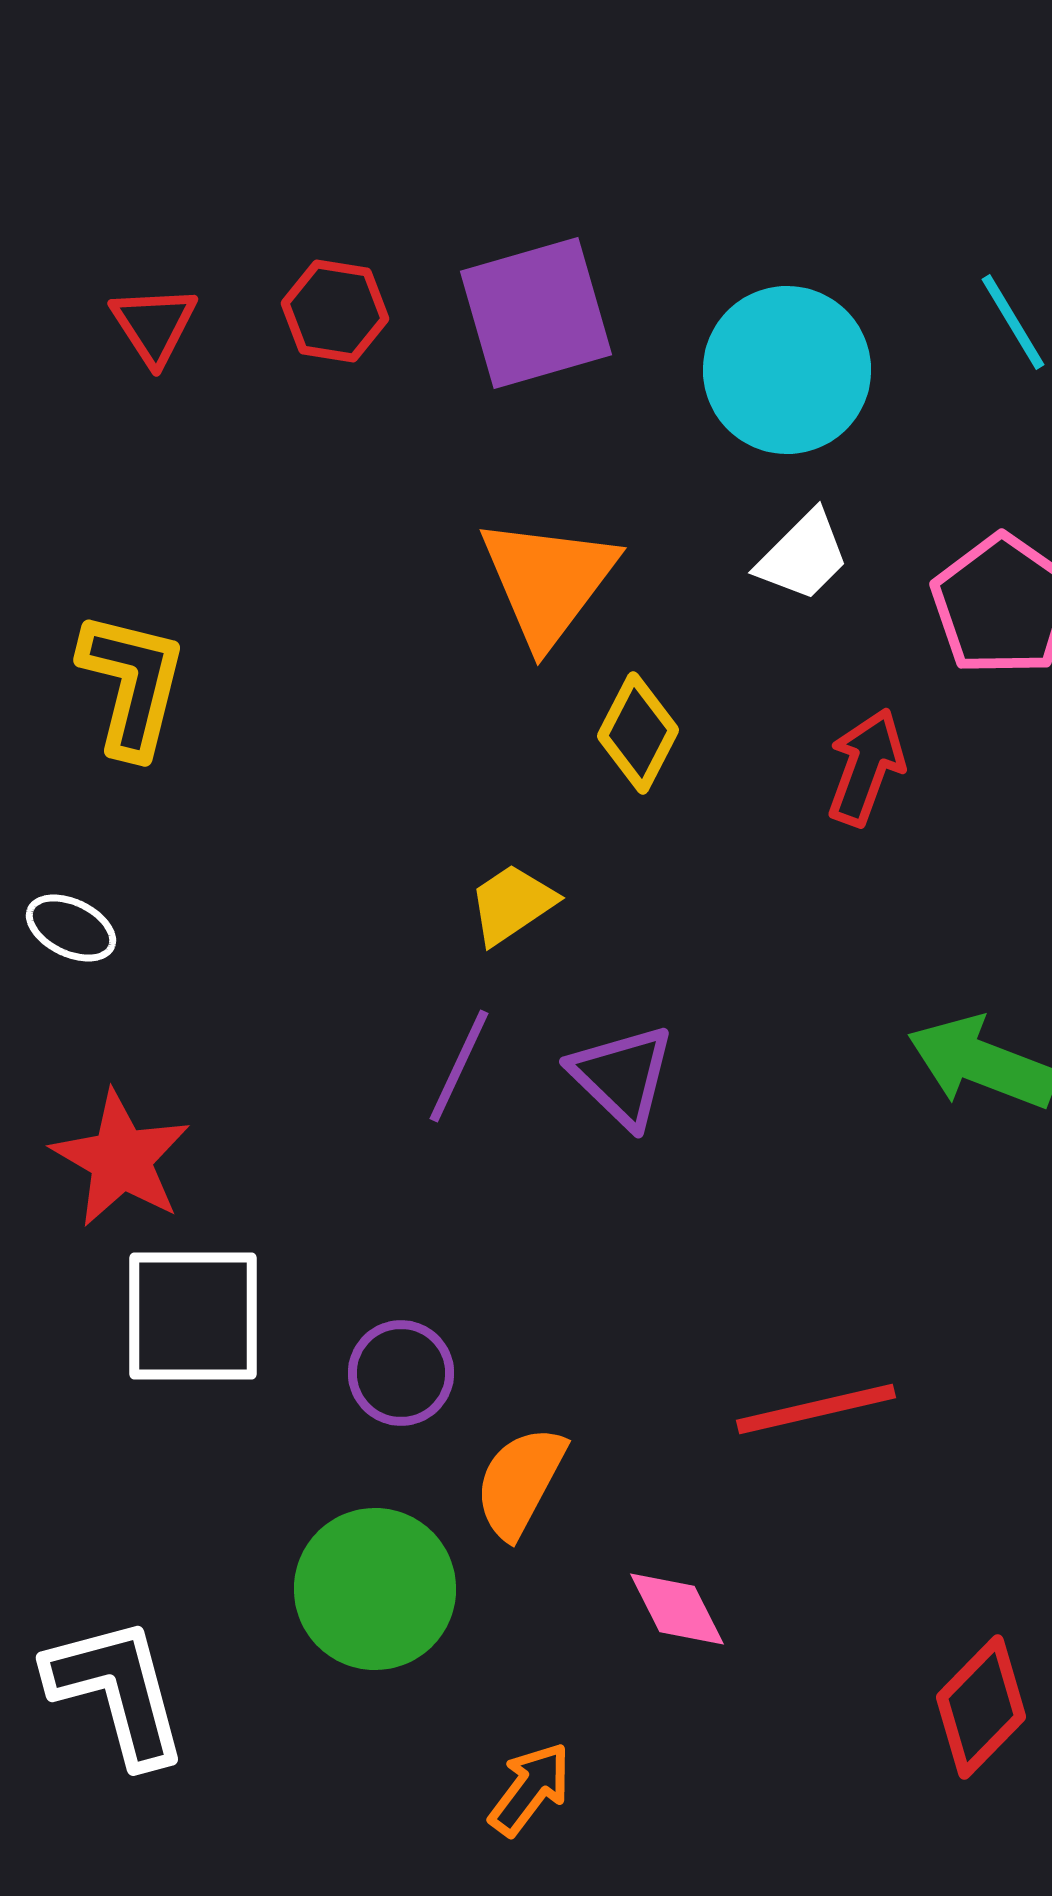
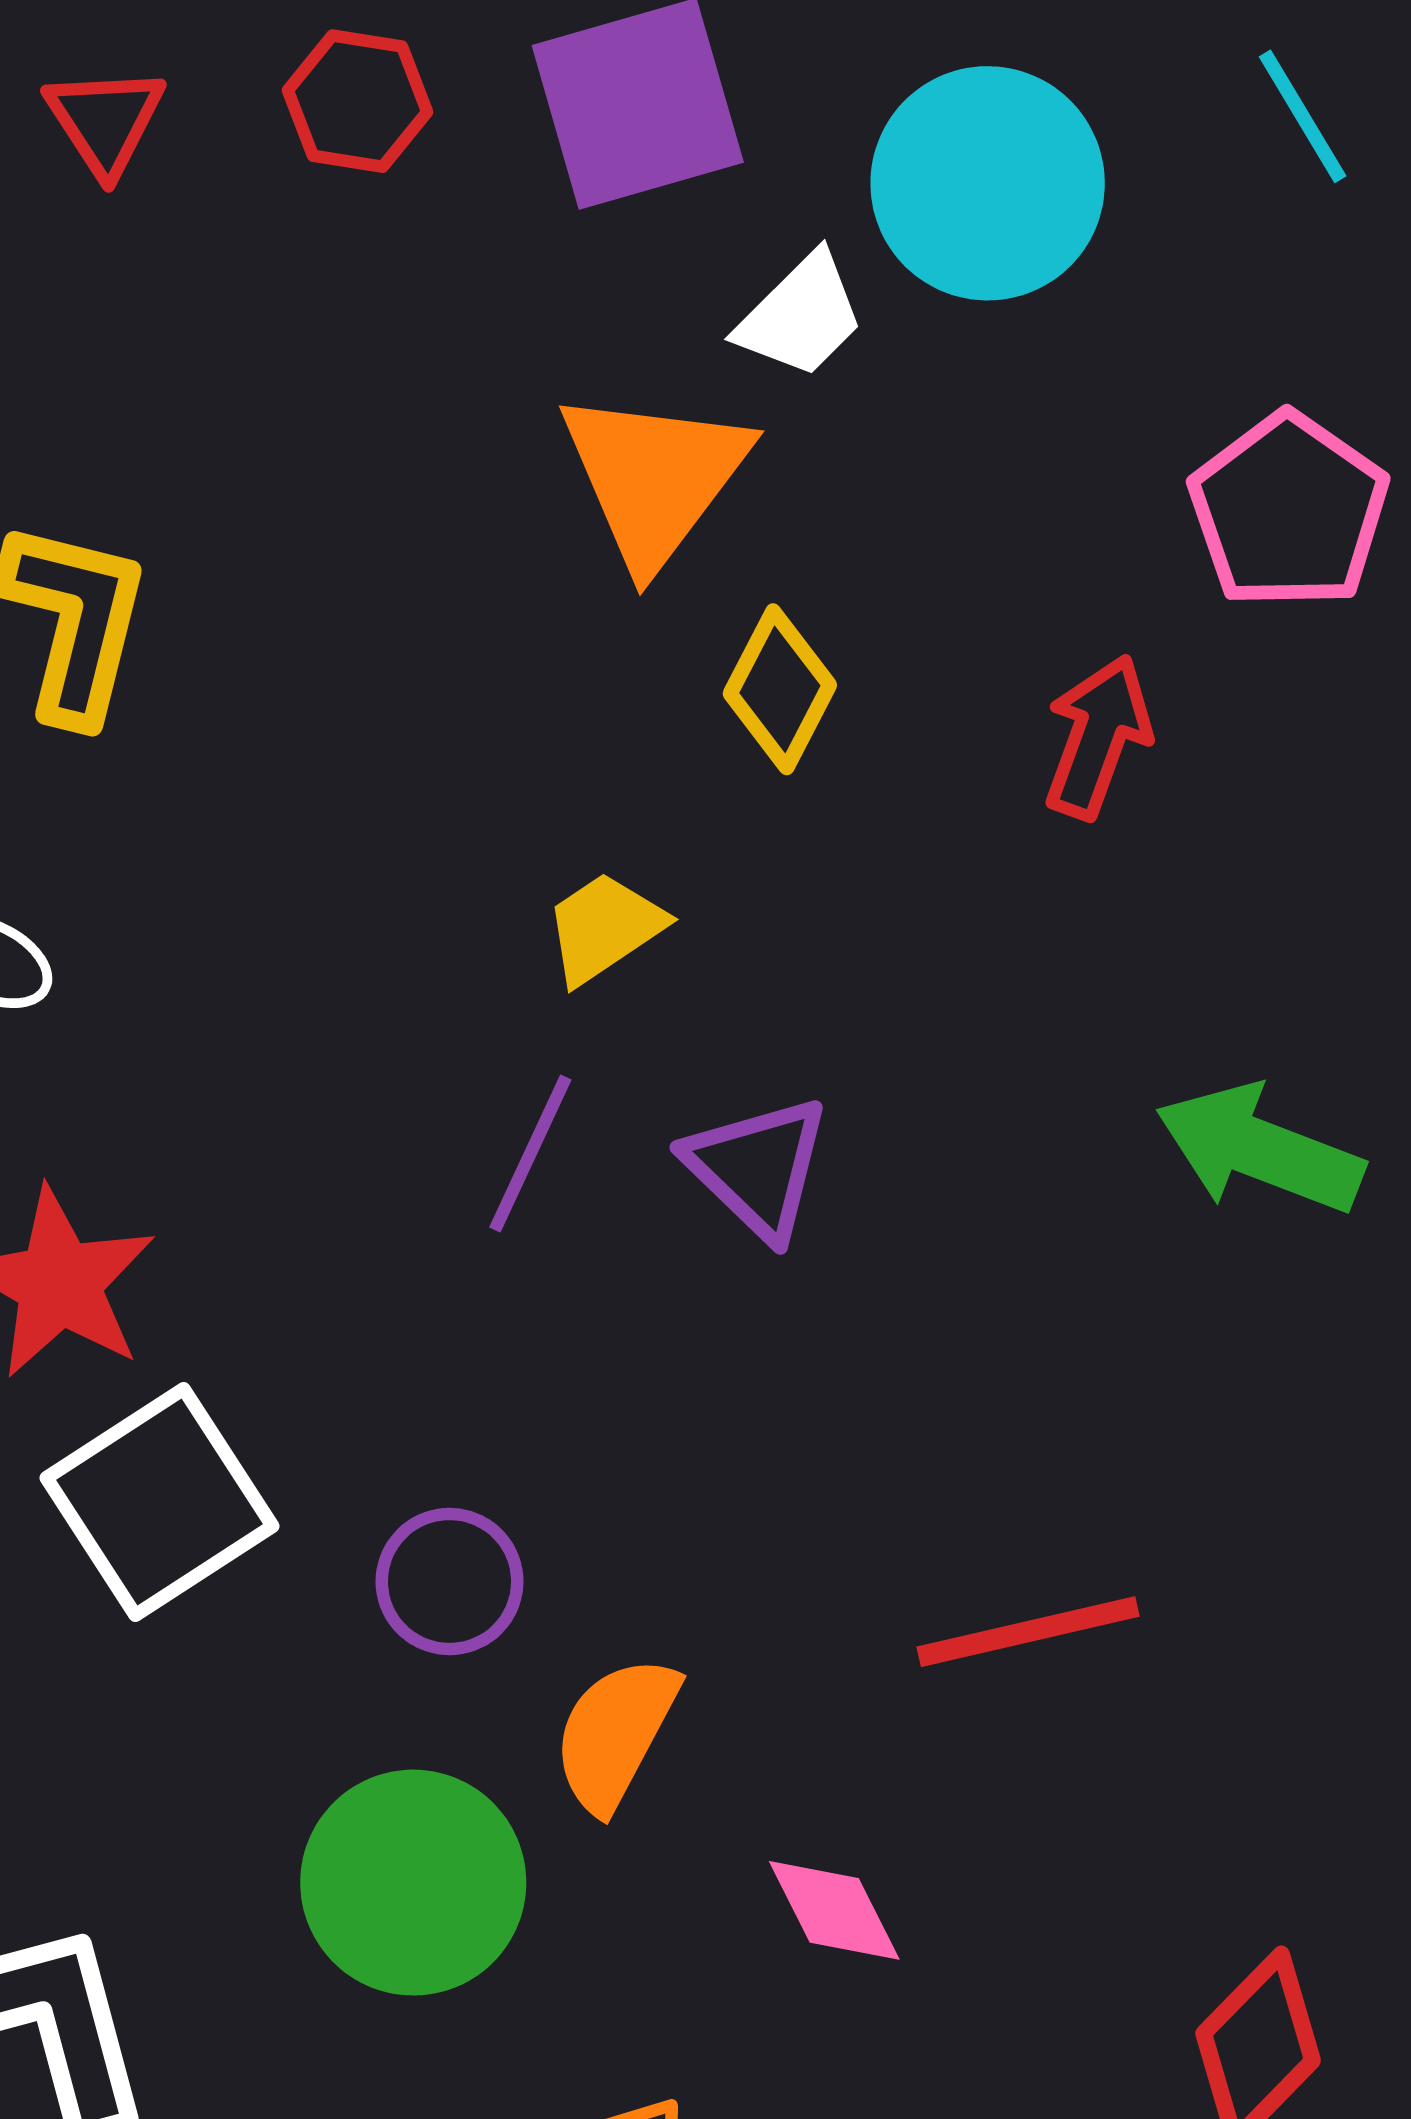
white trapezoid: (803, 556) -> (801, 316), moved
white square: (193, 1316) -> (160, 1502), turned -33

